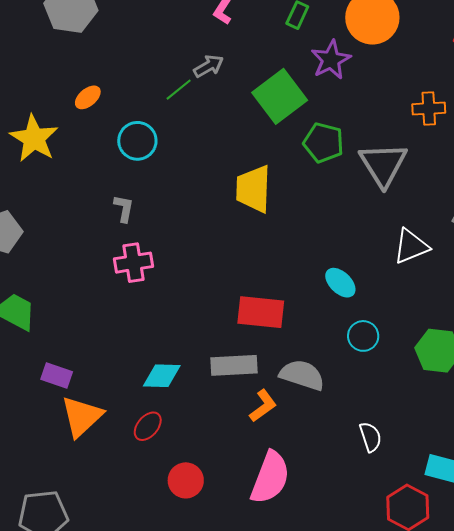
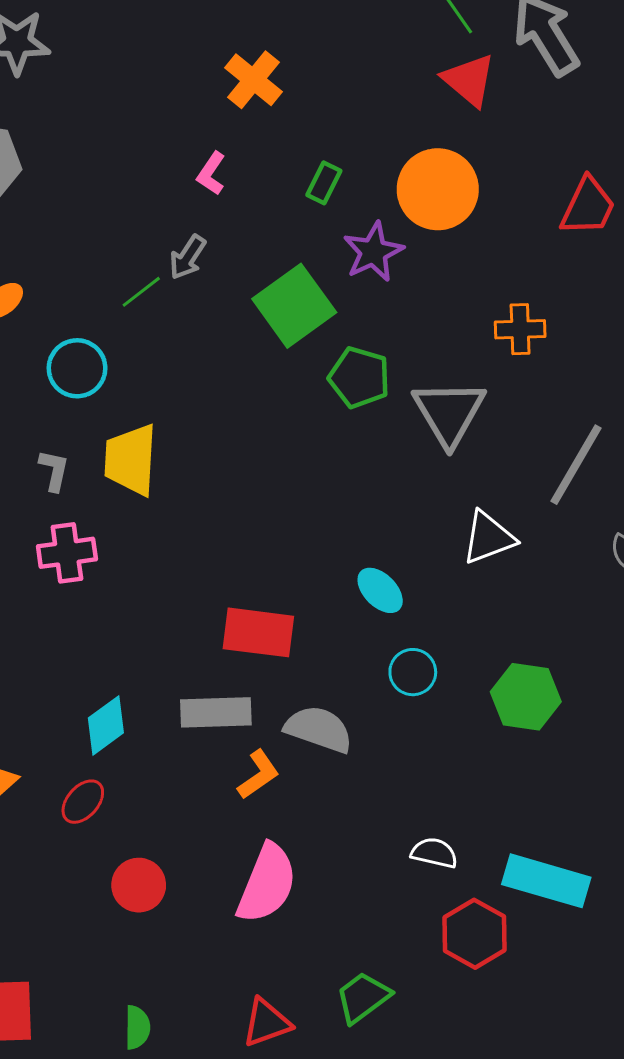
gray arrow: (209, 66) -> (188, 257), turned 152
yellow trapezoid: (253, 189) -> (131, 460), moved
cyan diamond: (162, 376) -> (106, 725), turned -39
white semicircle: (370, 437) -> (434, 853), moved, turned -60

